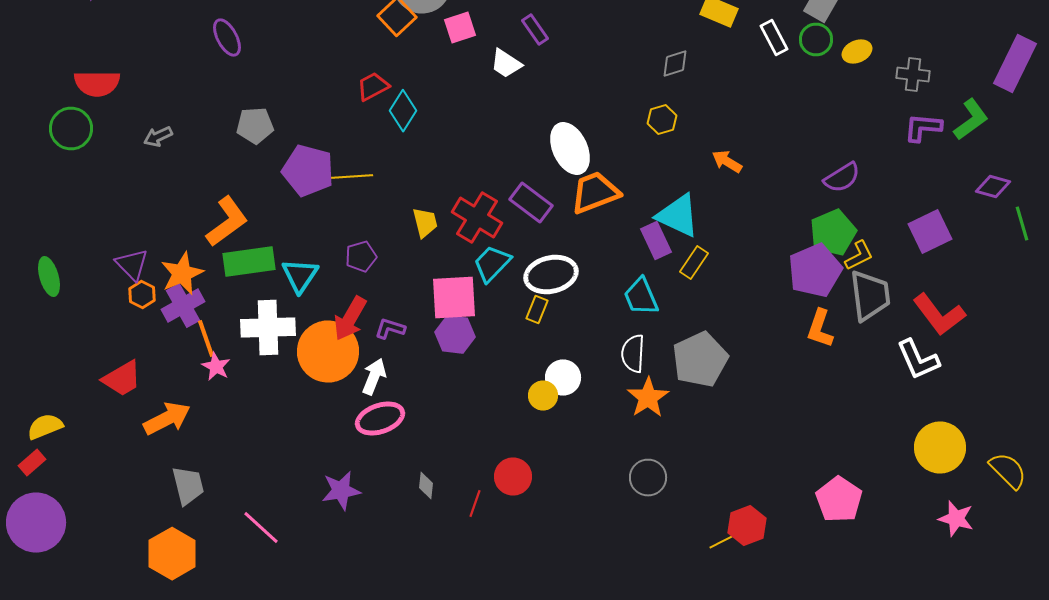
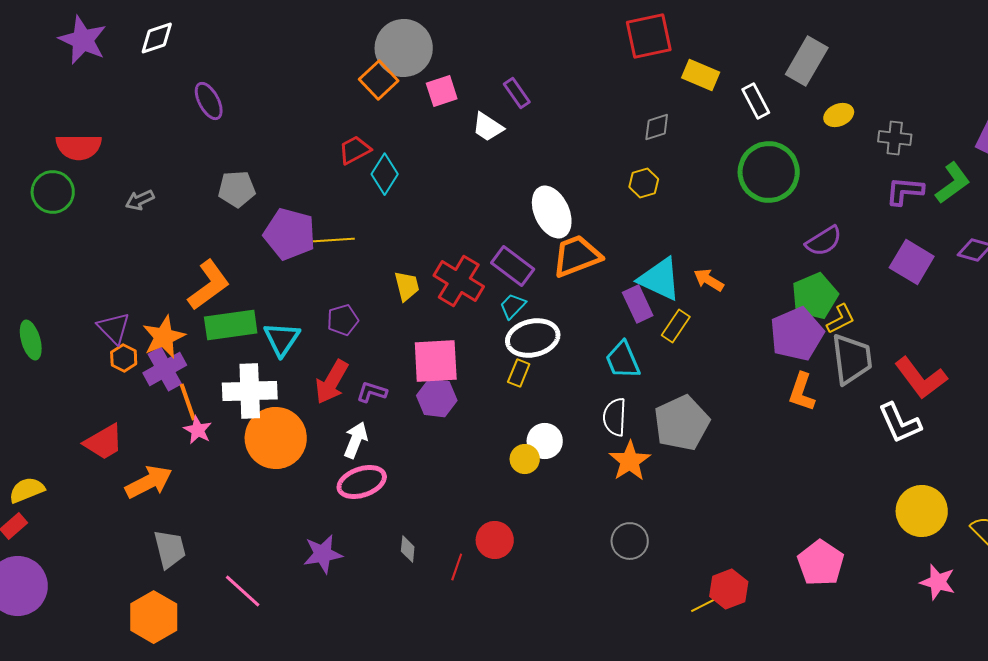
green circle: (816, 40) -> (769, 172), moved, size x1.8
orange arrow: (727, 162) -> (709, 280), moved
purple square: (930, 232) -> (912, 262), moved, turned -33
cyan trapezoid: (492, 264) -> (513, 306), moved, size x0.7
orange circle: (328, 352) -> (276, 438), moved

